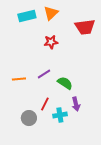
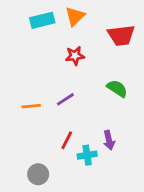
green semicircle: (65, 83) -> (117, 88), moved
gray circle: (29, 118) -> (38, 174), moved

